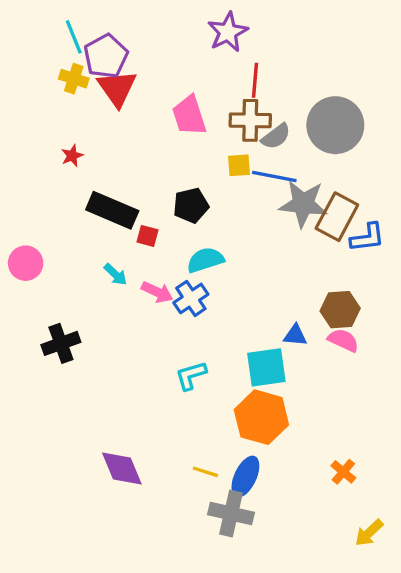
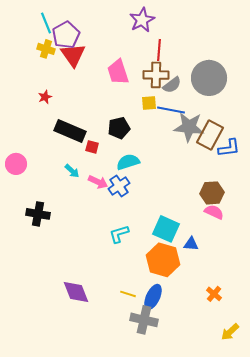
blue triangle: (295, 335) -> (191, 244), moved
black cross: (61, 343) -> (38, 214), turned 30
cyan square: (266, 367) -> (166, 229), turned 32

